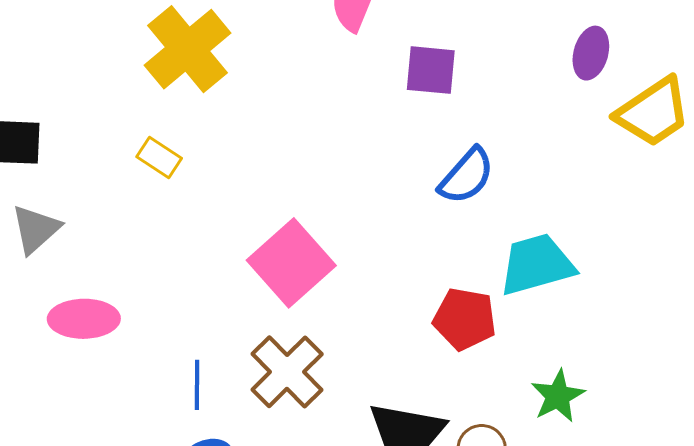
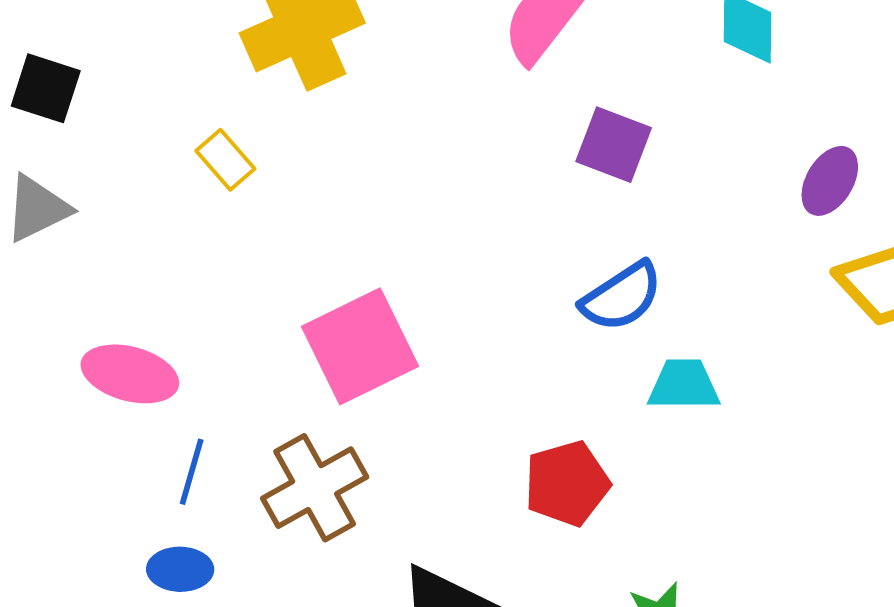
cyan trapezoid: (537, 265) -> (684, 385), moved, size x0.7
pink ellipse: (84, 319) -> (130, 374), moved
red pentagon: (465, 319) -> (567, 483), turned 30

